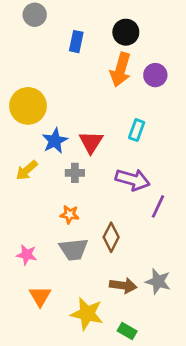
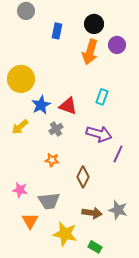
purple circle: (155, 75) -> (117, 45), moved
red triangle: (91, 142) -> (68, 106), turned -42
gray cross: (75, 173) -> (56, 129), turned -32
gray trapezoid: (74, 249) -> (49, 201), moved

